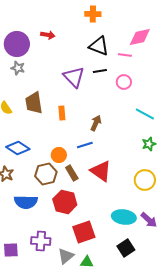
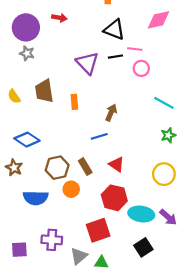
pink line: (125, 55) -> (135, 49), moved
orange circle: (59, 155) -> (71, 189), moved
red triangle: (101, 171) -> (116, 164), size x0.7
red hexagon: (65, 202) -> (114, 198), moved

